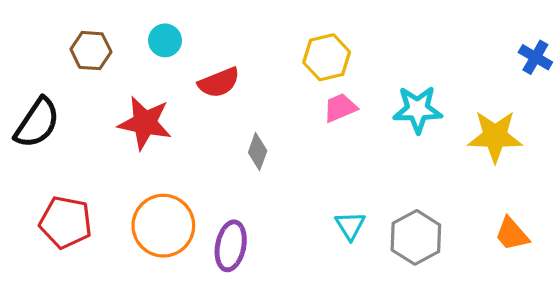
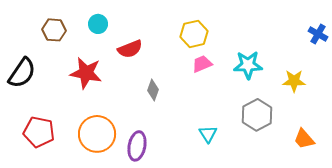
yellow star: (495, 136) -> (294, 81), size x0.7
gray hexagon: (416, 237) -> (257, 115), moved

